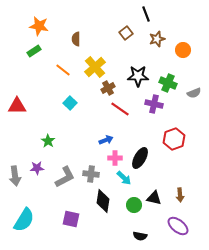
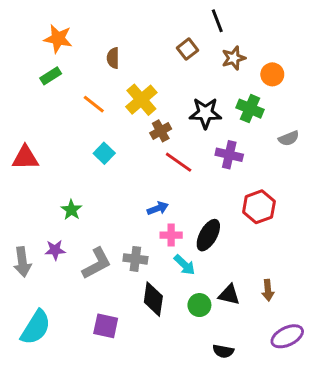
green cross: (168, 83) -> (250, 109), moved
purple ellipse: (178, 226) -> (287, 336), moved, turned -65
black semicircle: (140, 236) -> (223, 351), moved

